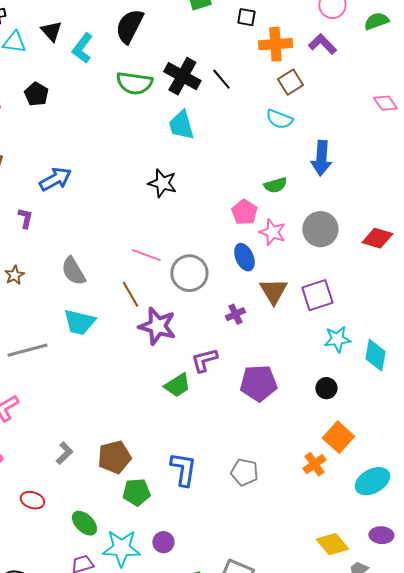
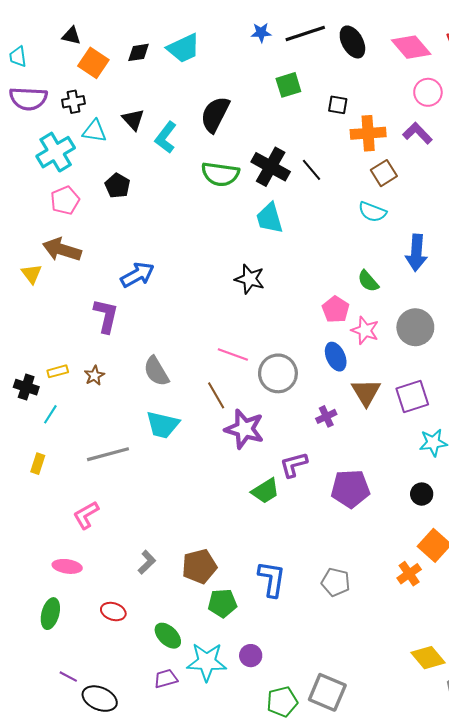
green semicircle: (275, 185) -> (368, 281), turned 65
purple L-shape: (25, 218) -> (106, 316), size x1.6

